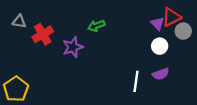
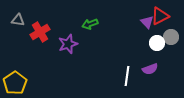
gray circle: (183, 31) -> (171, 37), moved
white circle: (160, 46) -> (157, 43), moved

